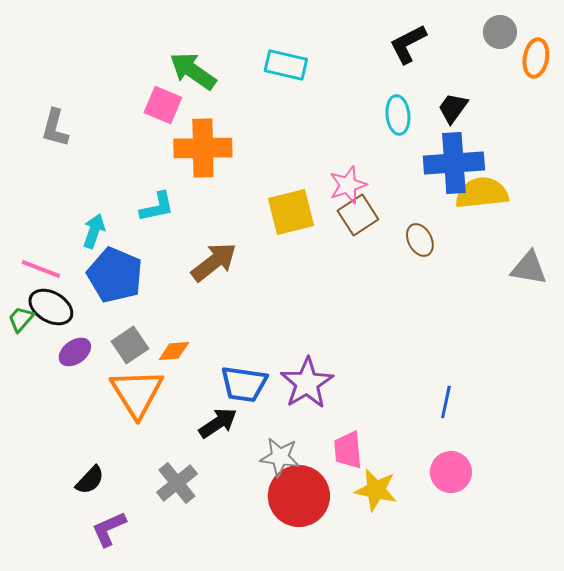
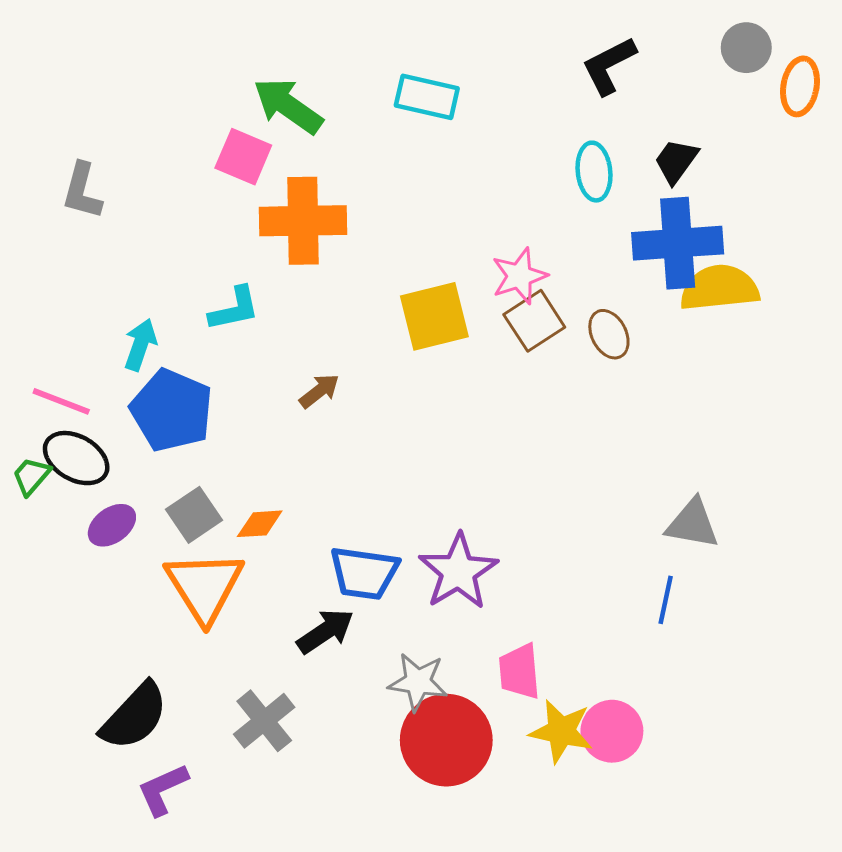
brown ellipse: (420, 240) -> (609, 334), moved
brown arrow: (214, 262) -> (319, 391), size x0.6
gray triangle: (529, 268) -> (693, 524), moved
pink circle: (451, 472) -> (612, 731), moved
black semicircle: (90, 480) -> (134, 716), size x1.6

